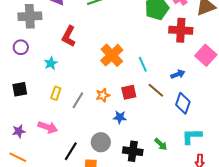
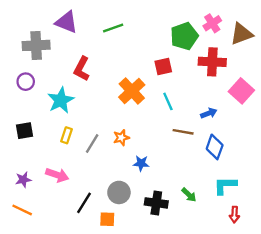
cyan star: (51, 63) -> (61, 100), size x1.6
brown line: (156, 90) -> (183, 132), turned -30
red square: (129, 92) -> (163, 66), moved

